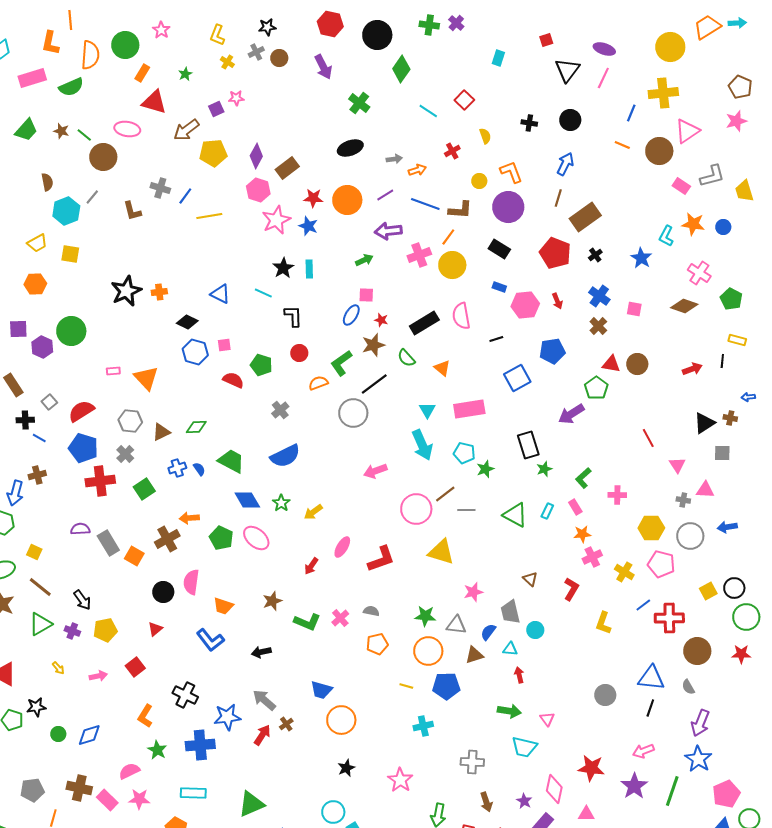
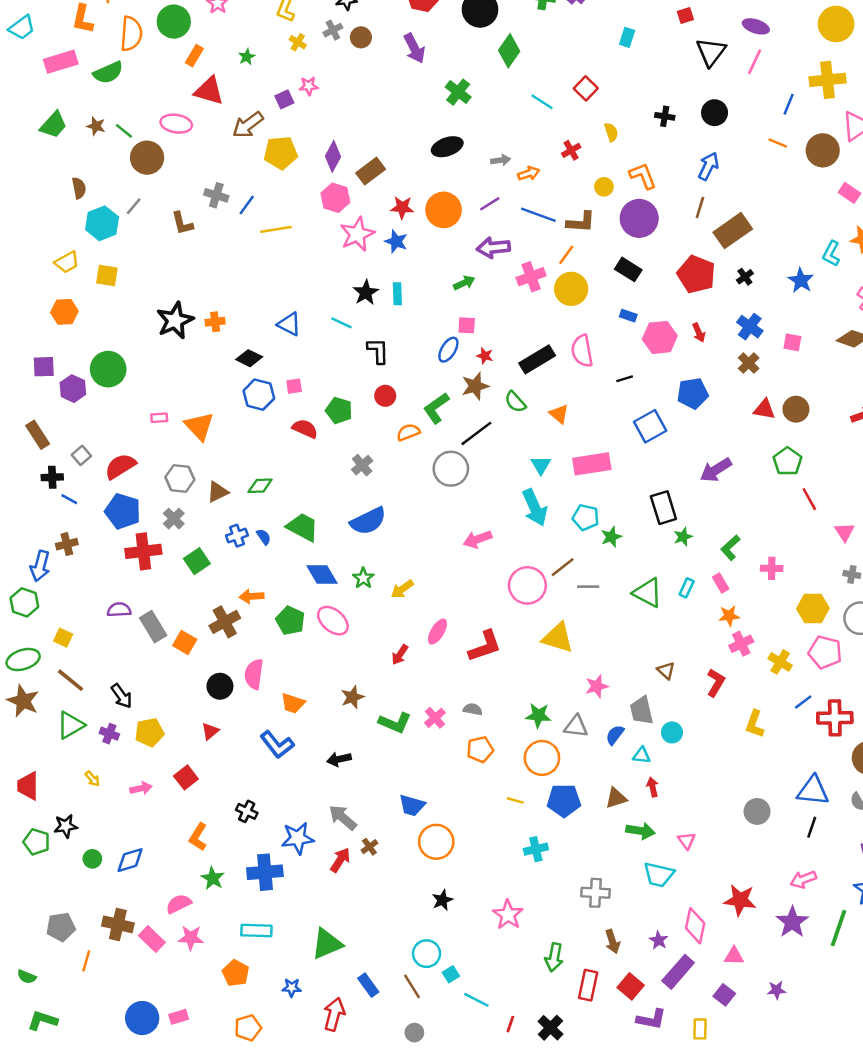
green pentagon: (596, 388) -> (787, 461), moved
brown triangle: (474, 655) -> (616, 798), moved
black cross: (185, 695) -> (247, 811), size x0.7

